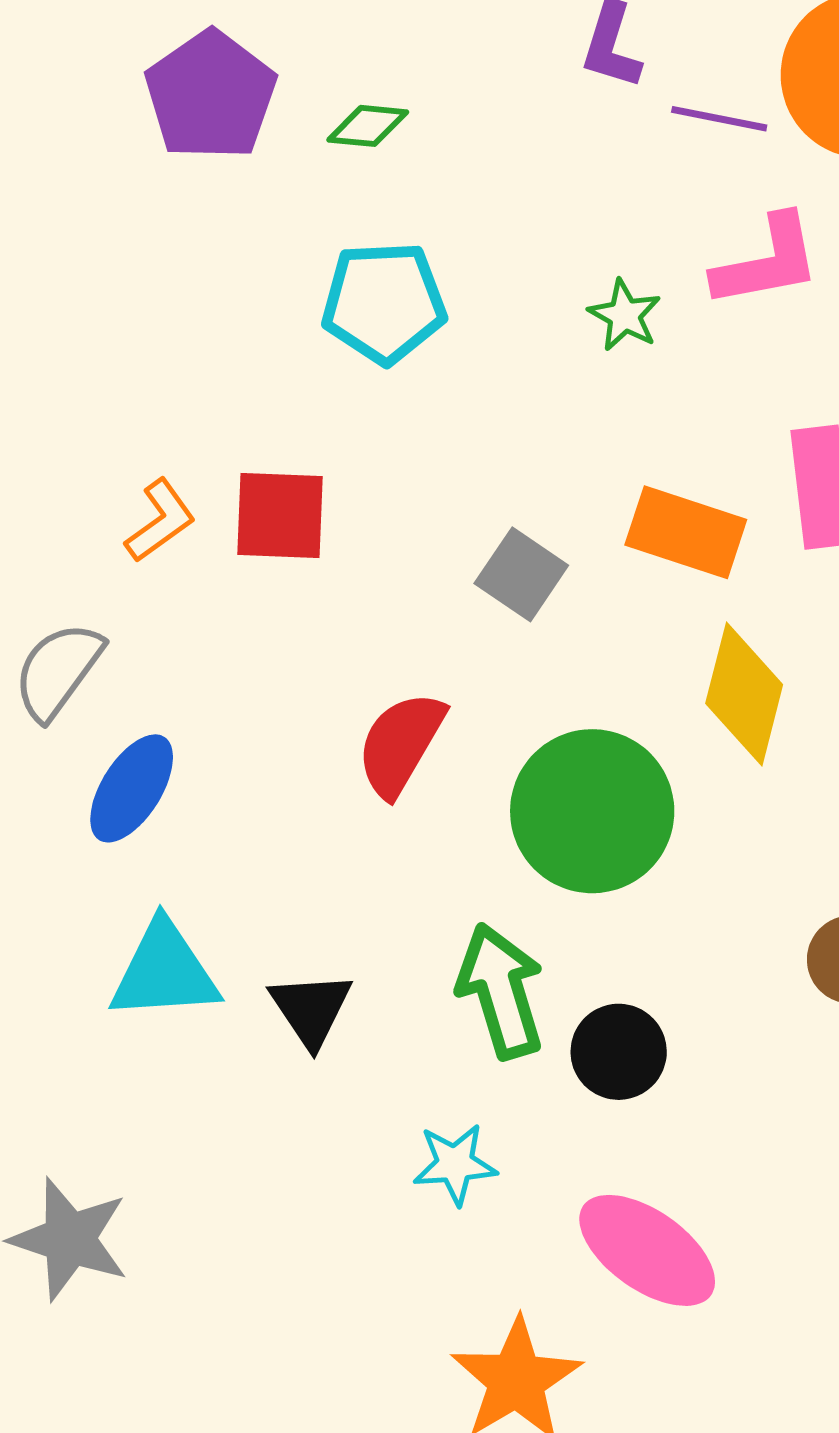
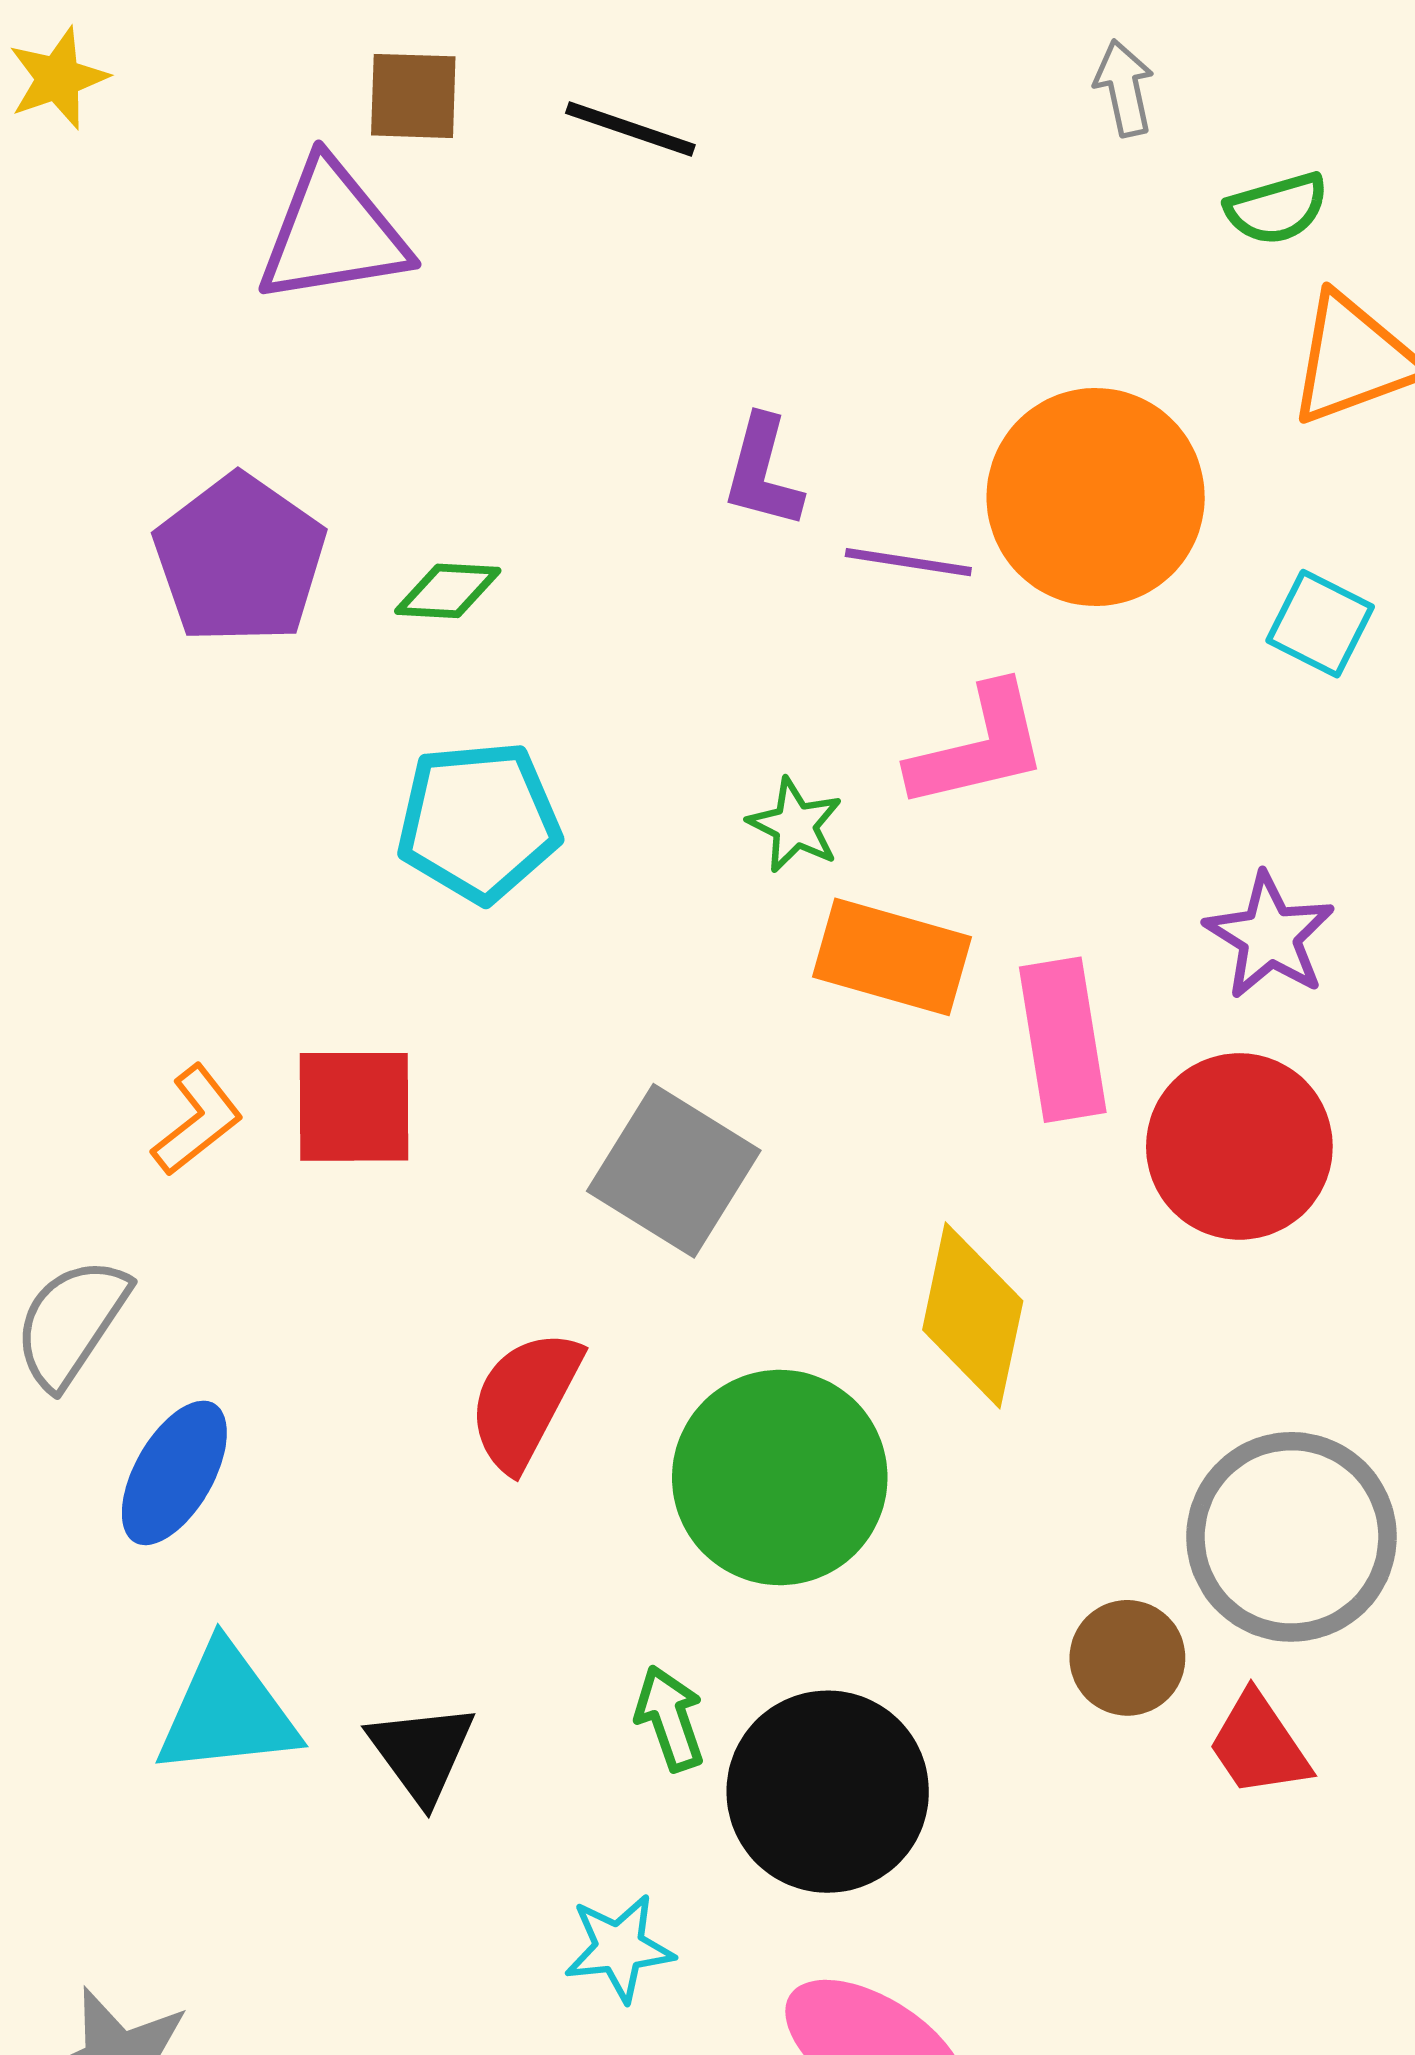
orange rectangle: (686, 532) -> (892, 957), moved
gray square: (521, 574) -> (674, 1171), size x1.4
green arrow: (501, 991) -> (670, 1718), size x0.6
black circle: (619, 1052) -> (828, 1792), size x1.6

